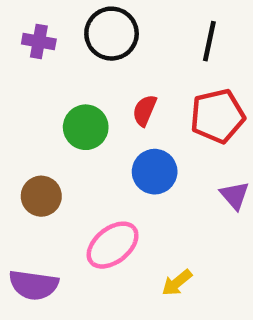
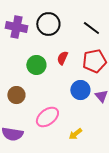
black line: (209, 41) -> (91, 28), turned -66
purple cross: (39, 42) -> (16, 27), size x1.5
blue circle: (155, 172) -> (80, 90), moved

